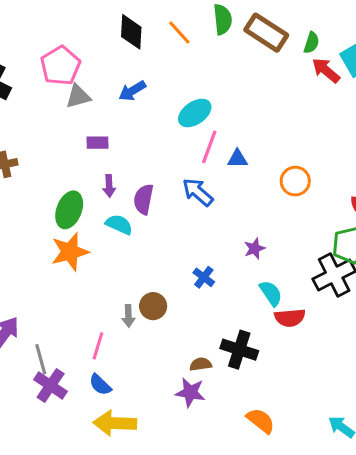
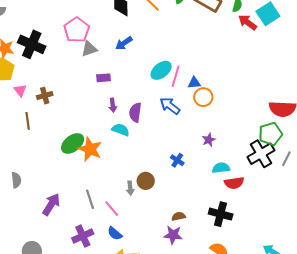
cyan ellipse: (195, 113) -> (161, 70), moved
orange circle: (295, 181) -> (203, 97), moved
green ellipse: (69, 210) -> (73, 143), moved, turned 35
orange star: (70, 252) -> (90, 149), turned -30
cyan semicircle: (271, 293) -> (221, 168), turned -60
pink line: (98, 346) -> (112, 209), turned -54
black cross: (239, 350) -> (221, 214), moved
gray line: (41, 359) -> (90, 199), moved
purple cross: (51, 386) -> (83, 236), turned 35

